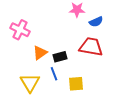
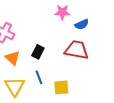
orange triangle: (40, 53) -> (13, 58), moved, turned -42
black rectangle: (60, 57) -> (38, 52), moved, turned -48

